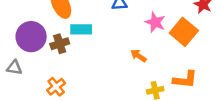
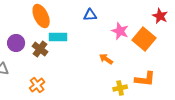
purple circle: (31, 37) -> (16, 43), size x0.7
brown cross: (60, 44) -> (40, 49), turned -35

